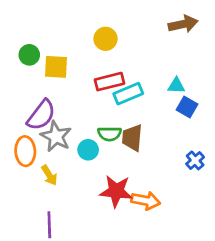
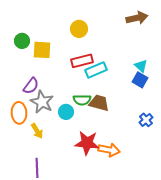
cyan triangle: (176, 86) -> (141, 66), moved, turned 40
purple semicircle: (41, 115) -> (31, 86), size x0.7
brown trapezoid: (132, 138) -> (99, 103), turned 100

